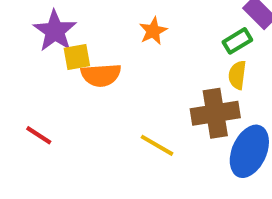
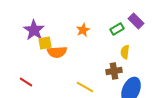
green rectangle: (237, 41) -> (117, 29), moved
brown cross: (215, 113) -> (114, 71), size x0.7

